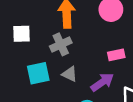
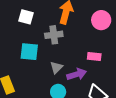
gray triangle: (70, 74) -> (56, 67), moved, turned 32

